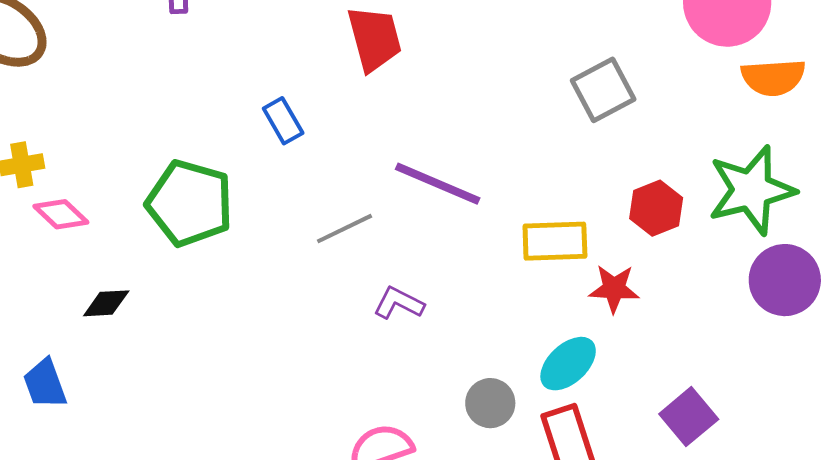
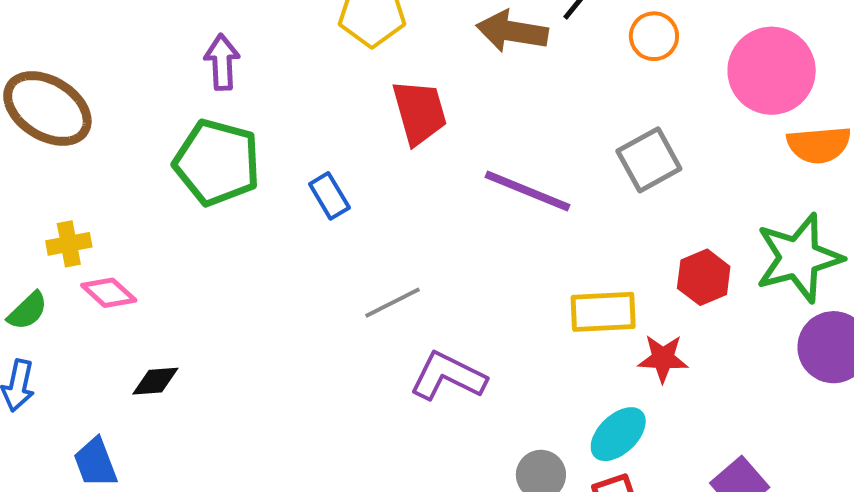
purple line: (438, 184) -> (527, 191), moved
green pentagon: (190, 203) -> (217, 162), moved
purple L-shape: (399, 303) -> (448, 376), size x1.5

